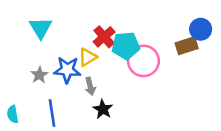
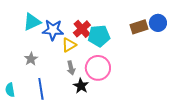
cyan triangle: (41, 28) -> (32, 22), turned 36
brown rectangle: (187, 46) -> (139, 27), moved
pink circle: (143, 61) -> (98, 68), moved
blue star: (67, 70) -> (53, 30), moved

